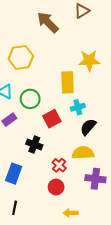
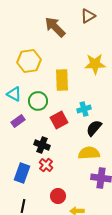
yellow rectangle: (67, 82) -> (62, 80), moved
red cross: (59, 165) -> (46, 165), moved
red circle: (56, 187) -> (58, 196), moved

